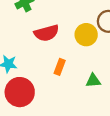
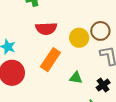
orange rectangle: (60, 67) -> (50, 60), size x1.6

